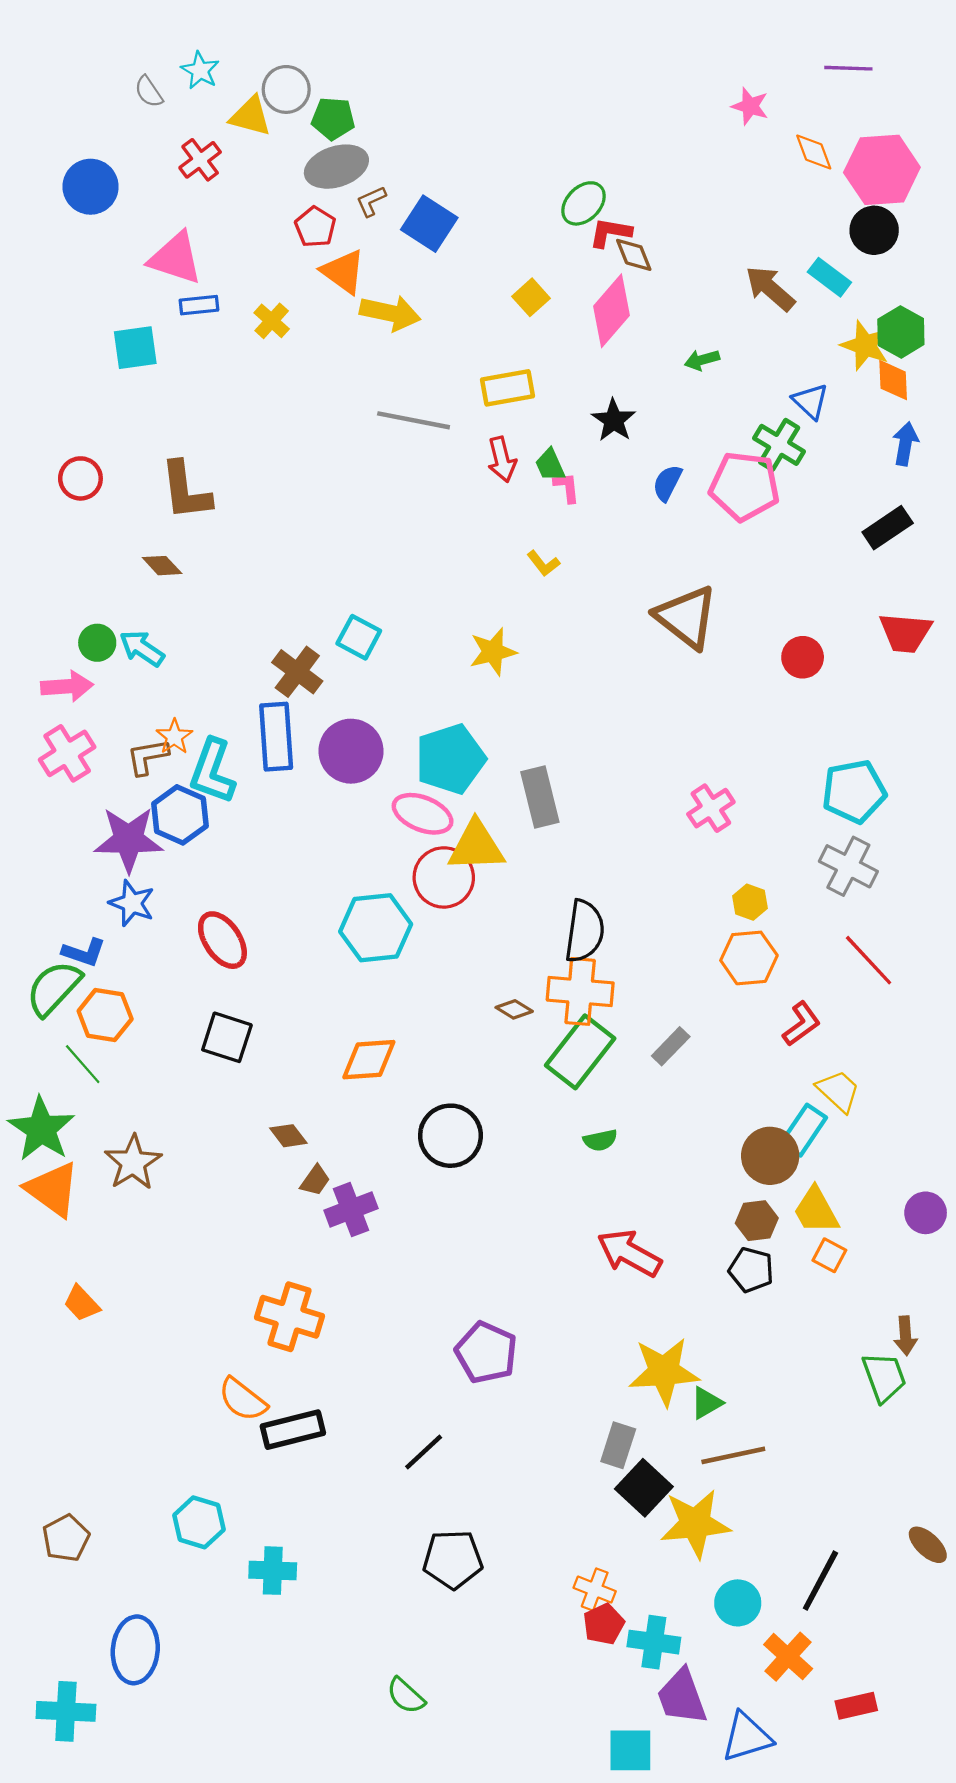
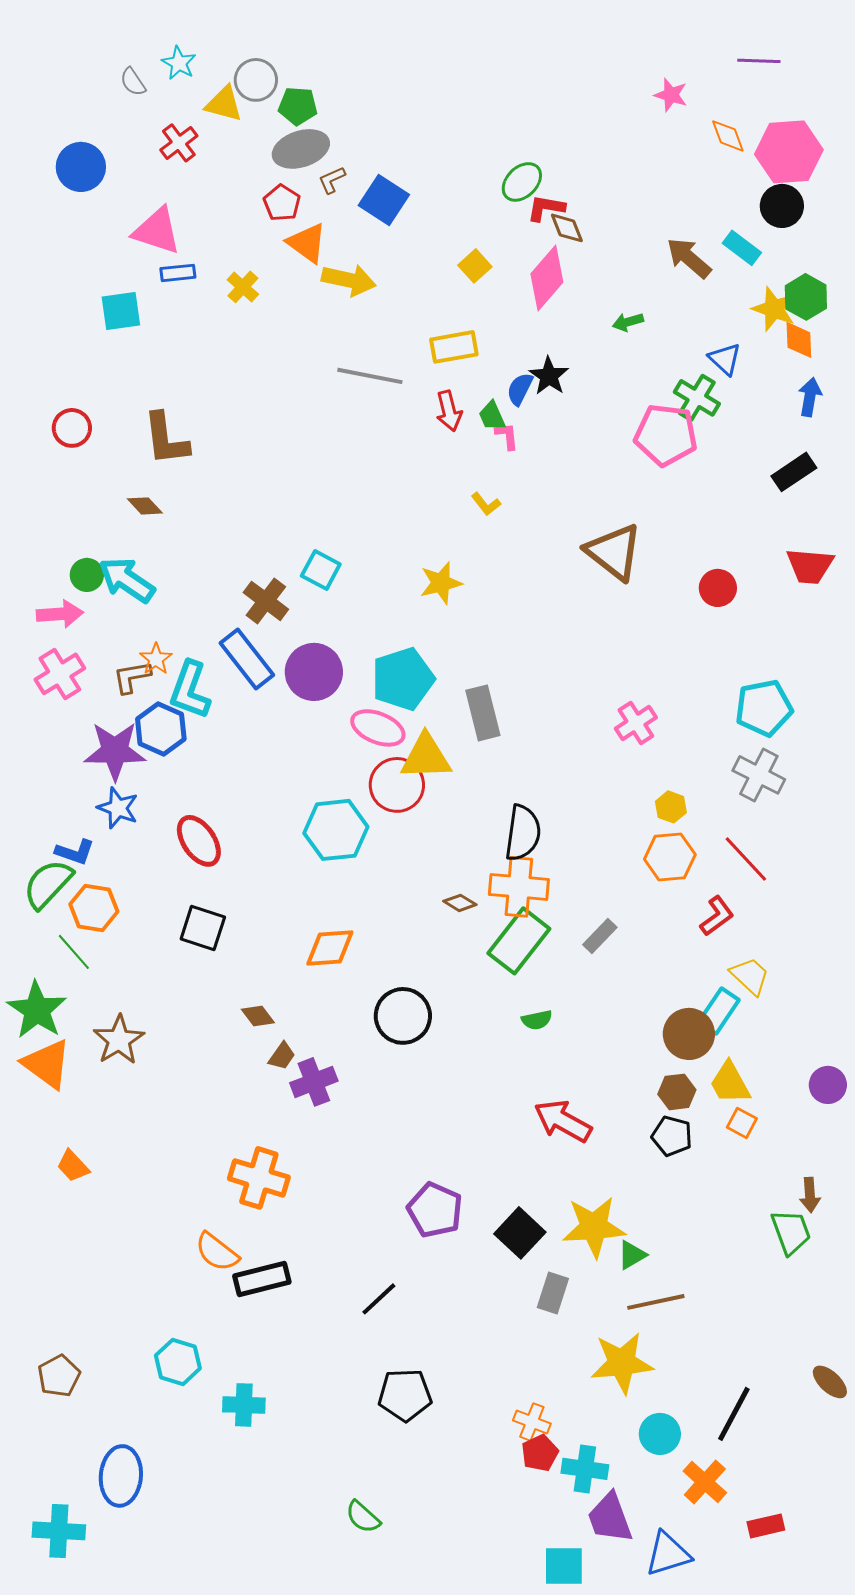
blue semicircle: (667, 483) -> (520, 389), moved
cyan arrow: (142, 648) -> (127, 580), size x1.4
blue rectangle: (276, 737) -> (247, 659), turned -34
red line: (869, 960) -> (746, 859), moved
black square: (644, 1488) -> (520, 1233), moved

